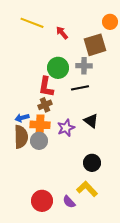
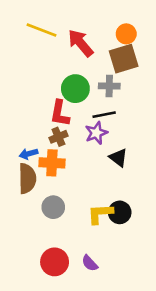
orange circle: (110, 22) -> (126, 34), moved
red arrow: (62, 33) -> (81, 43), size x1.6
purple star: (66, 128) -> (96, 133), moved
gray circle: (39, 141) -> (53, 207), moved
yellow L-shape: (87, 189) -> (100, 214), moved, turned -50

